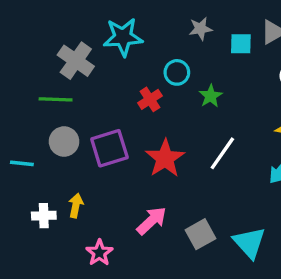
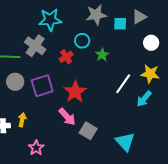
gray star: (200, 29) -> (96, 15), size x1.5
gray cross: (76, 61) -> (35, 46), moved
white line: (222, 153) -> (123, 84), moved
pink arrow: (152, 221) -> (67, 117), moved, turned 90
gray square: (200, 234) -> (88, 131), moved, turned -30

